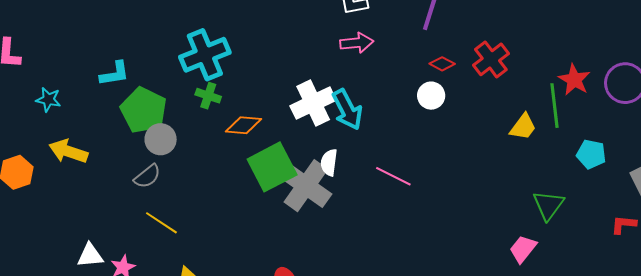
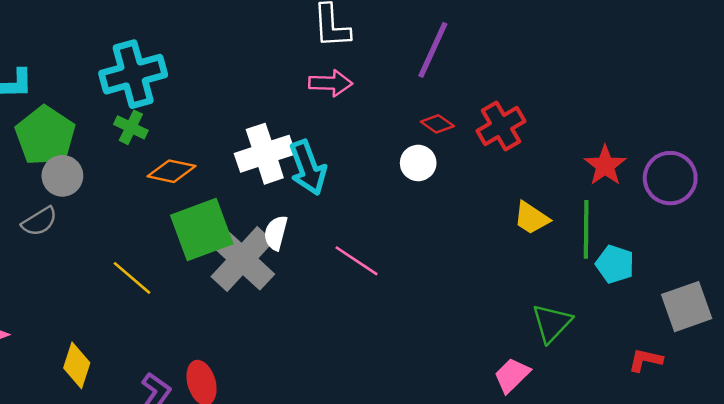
green line: (554, 106) -> (586, 229), moved
yellow trapezoid: (523, 127) -> (531, 218), turned 80
yellow line: (161, 223) -> (132, 278), moved

